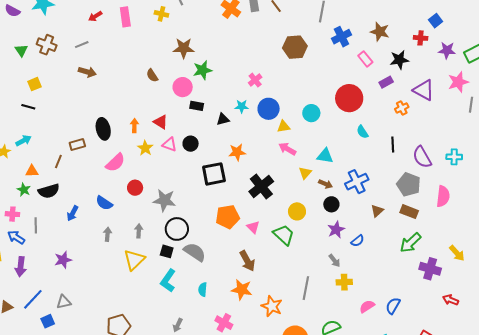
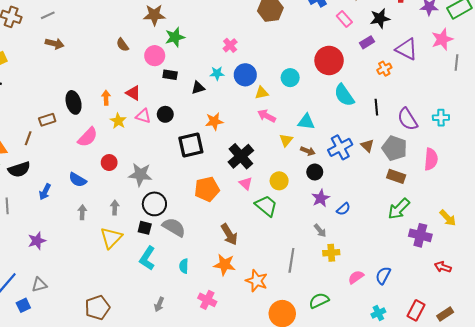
cyan semicircle: (362, 132) -> (344, 95), size x1.6
brown triangle: (377, 211) -> (367, 146), moved, turned -32
pink triangle: (253, 227) -> (246, 183), moved

